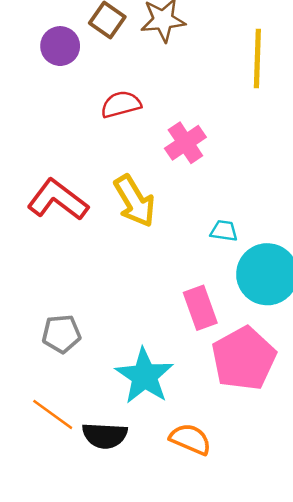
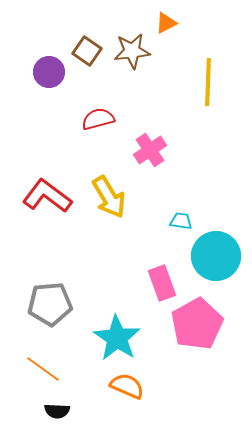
gray pentagon: (61, 334) -> (50, 304), size x1.4
black semicircle: (105, 435) -> (57, 411), moved, size x0.7
orange semicircle: (190, 439) -> (127, 386), moved

